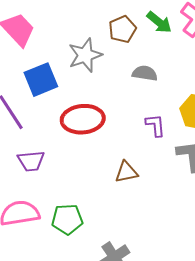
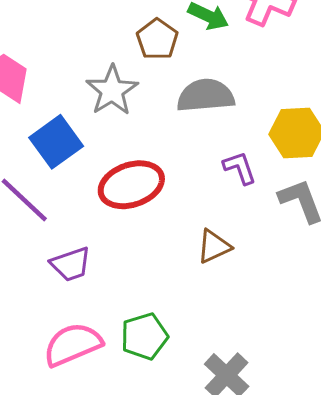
gray semicircle: (145, 73) -> (206, 96), size x1.5

